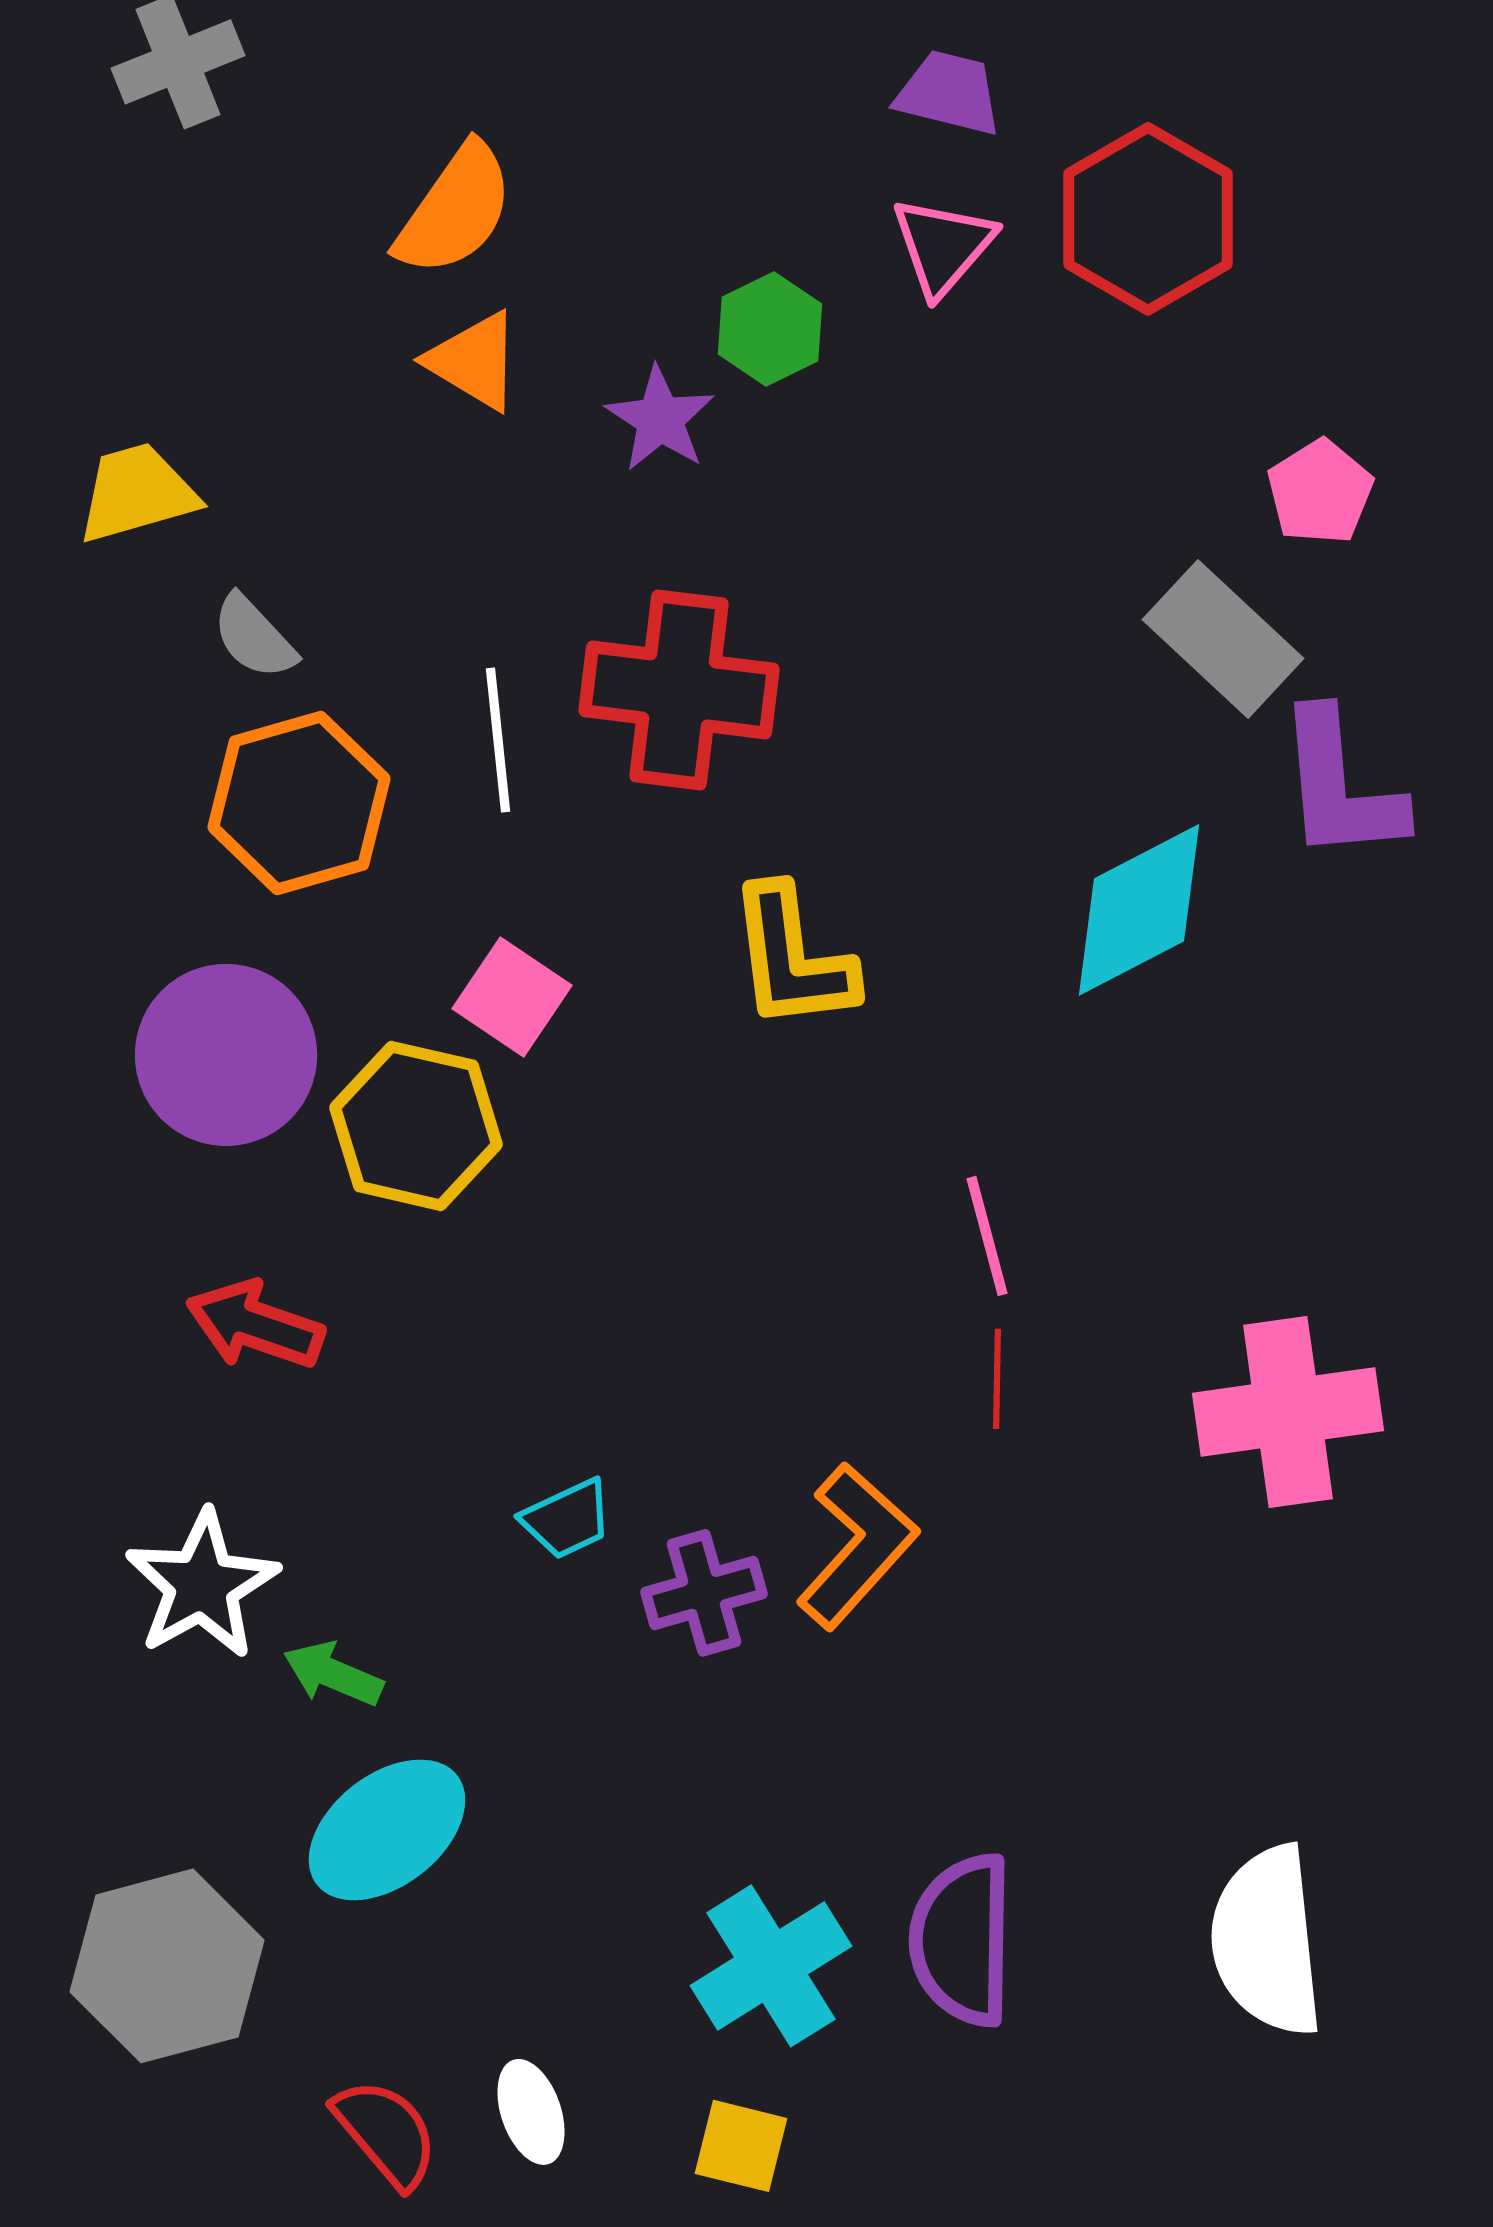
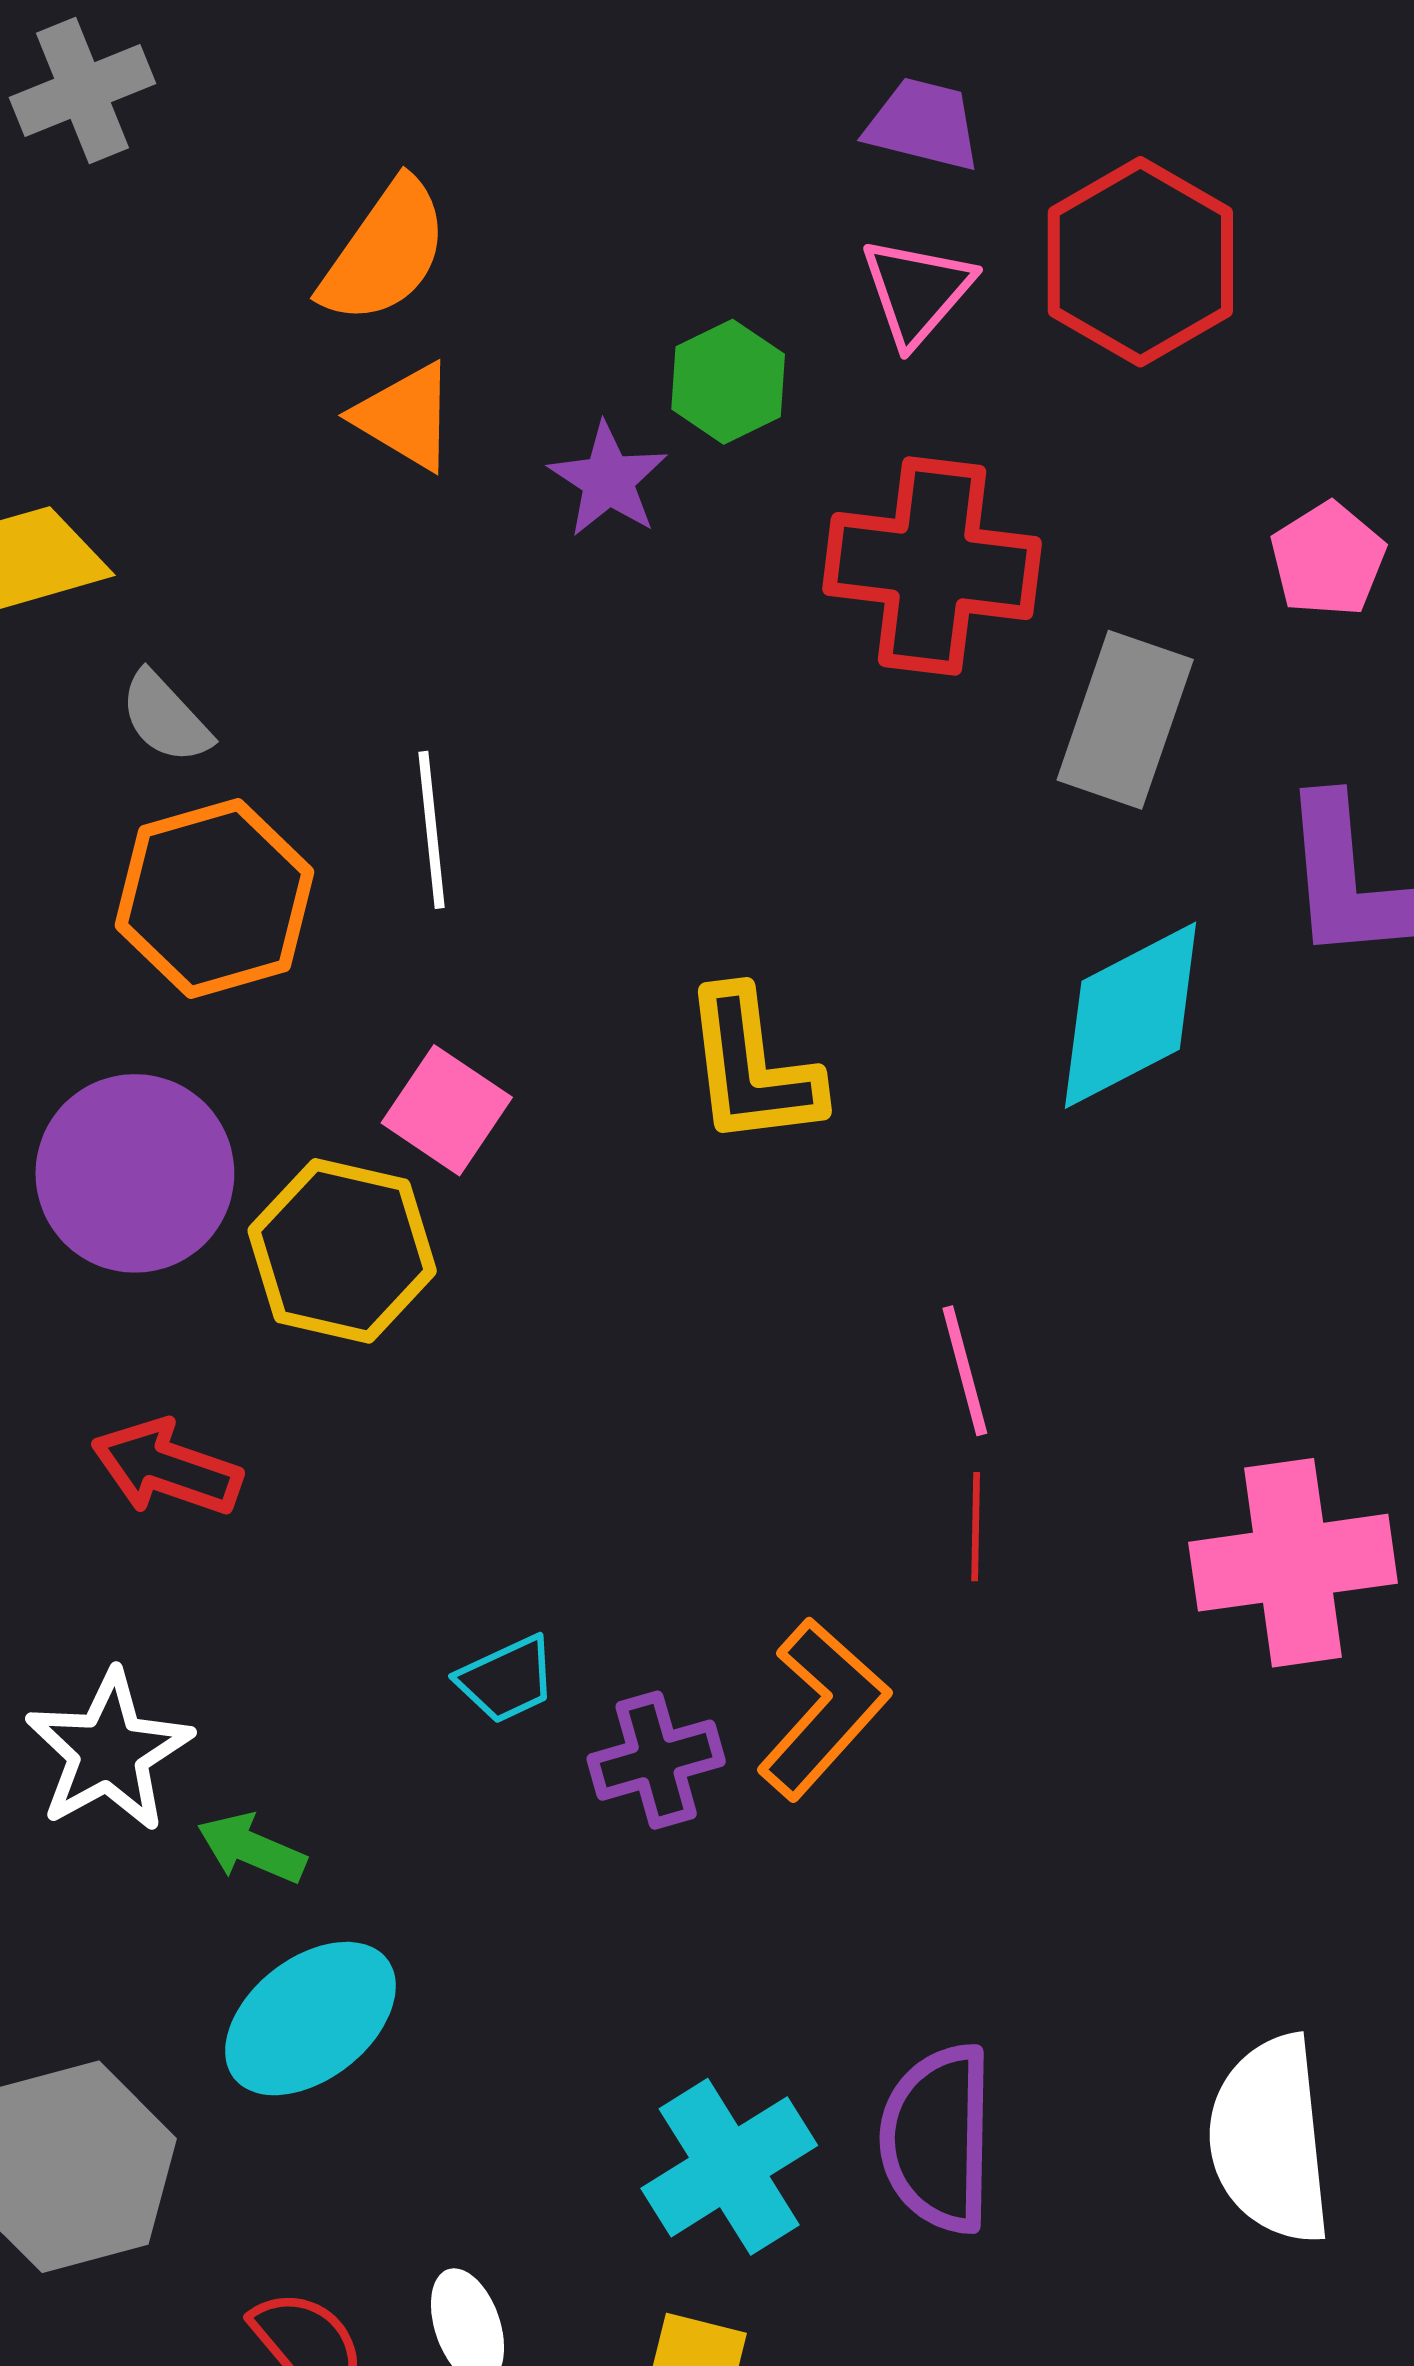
gray rectangle: (1223, 639) -> (1125, 720), moved, turned 66
red cross: (679, 690) -> (932, 566), moved

